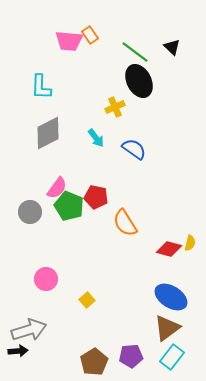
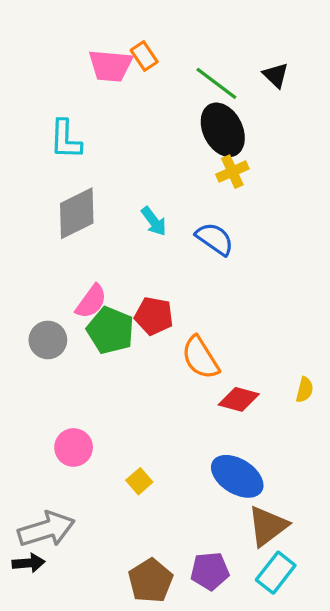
yellow cross: (115, 107) -> (232, 172), moved
red diamond: (169, 249) -> (239, 399), moved
blue ellipse: (171, 297) -> (237, 476), moved

